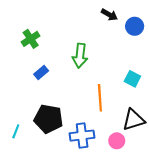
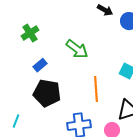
green arrow: (80, 56) -> (77, 49), turned -60
black pentagon: (48, 119) -> (47, 93), moved

